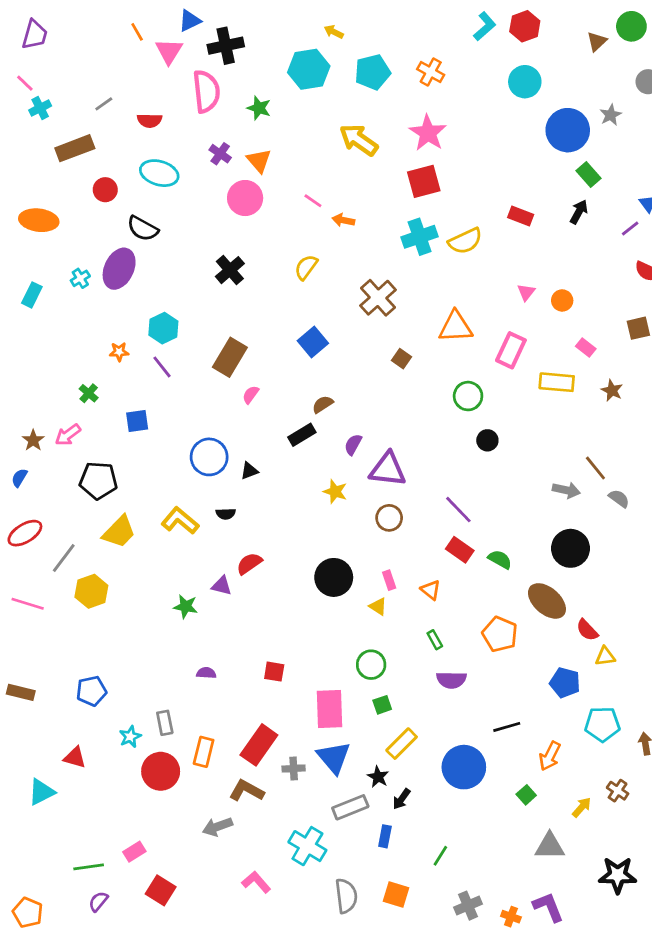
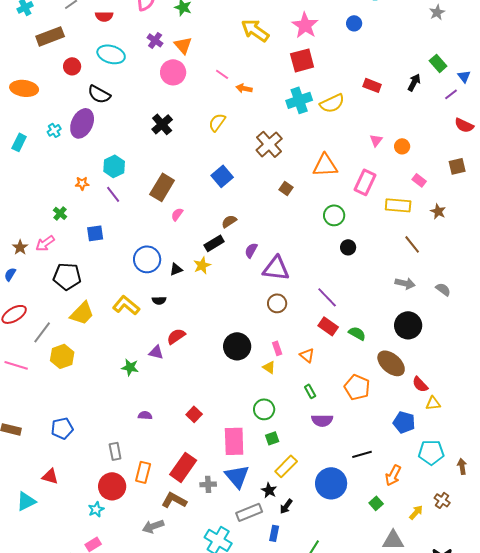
blue circle: (568, 130) -> (354, 23), moved, size x0.5
green rectangle: (588, 174) -> (438, 63), moved
brown line: (595, 468) -> (412, 244), moved
yellow star: (335, 492) -> (202, 265), moved, turned 30
red square: (274, 672) -> (194, 414), turned 35
cyan star: (130, 737) -> (96, 509), moved

